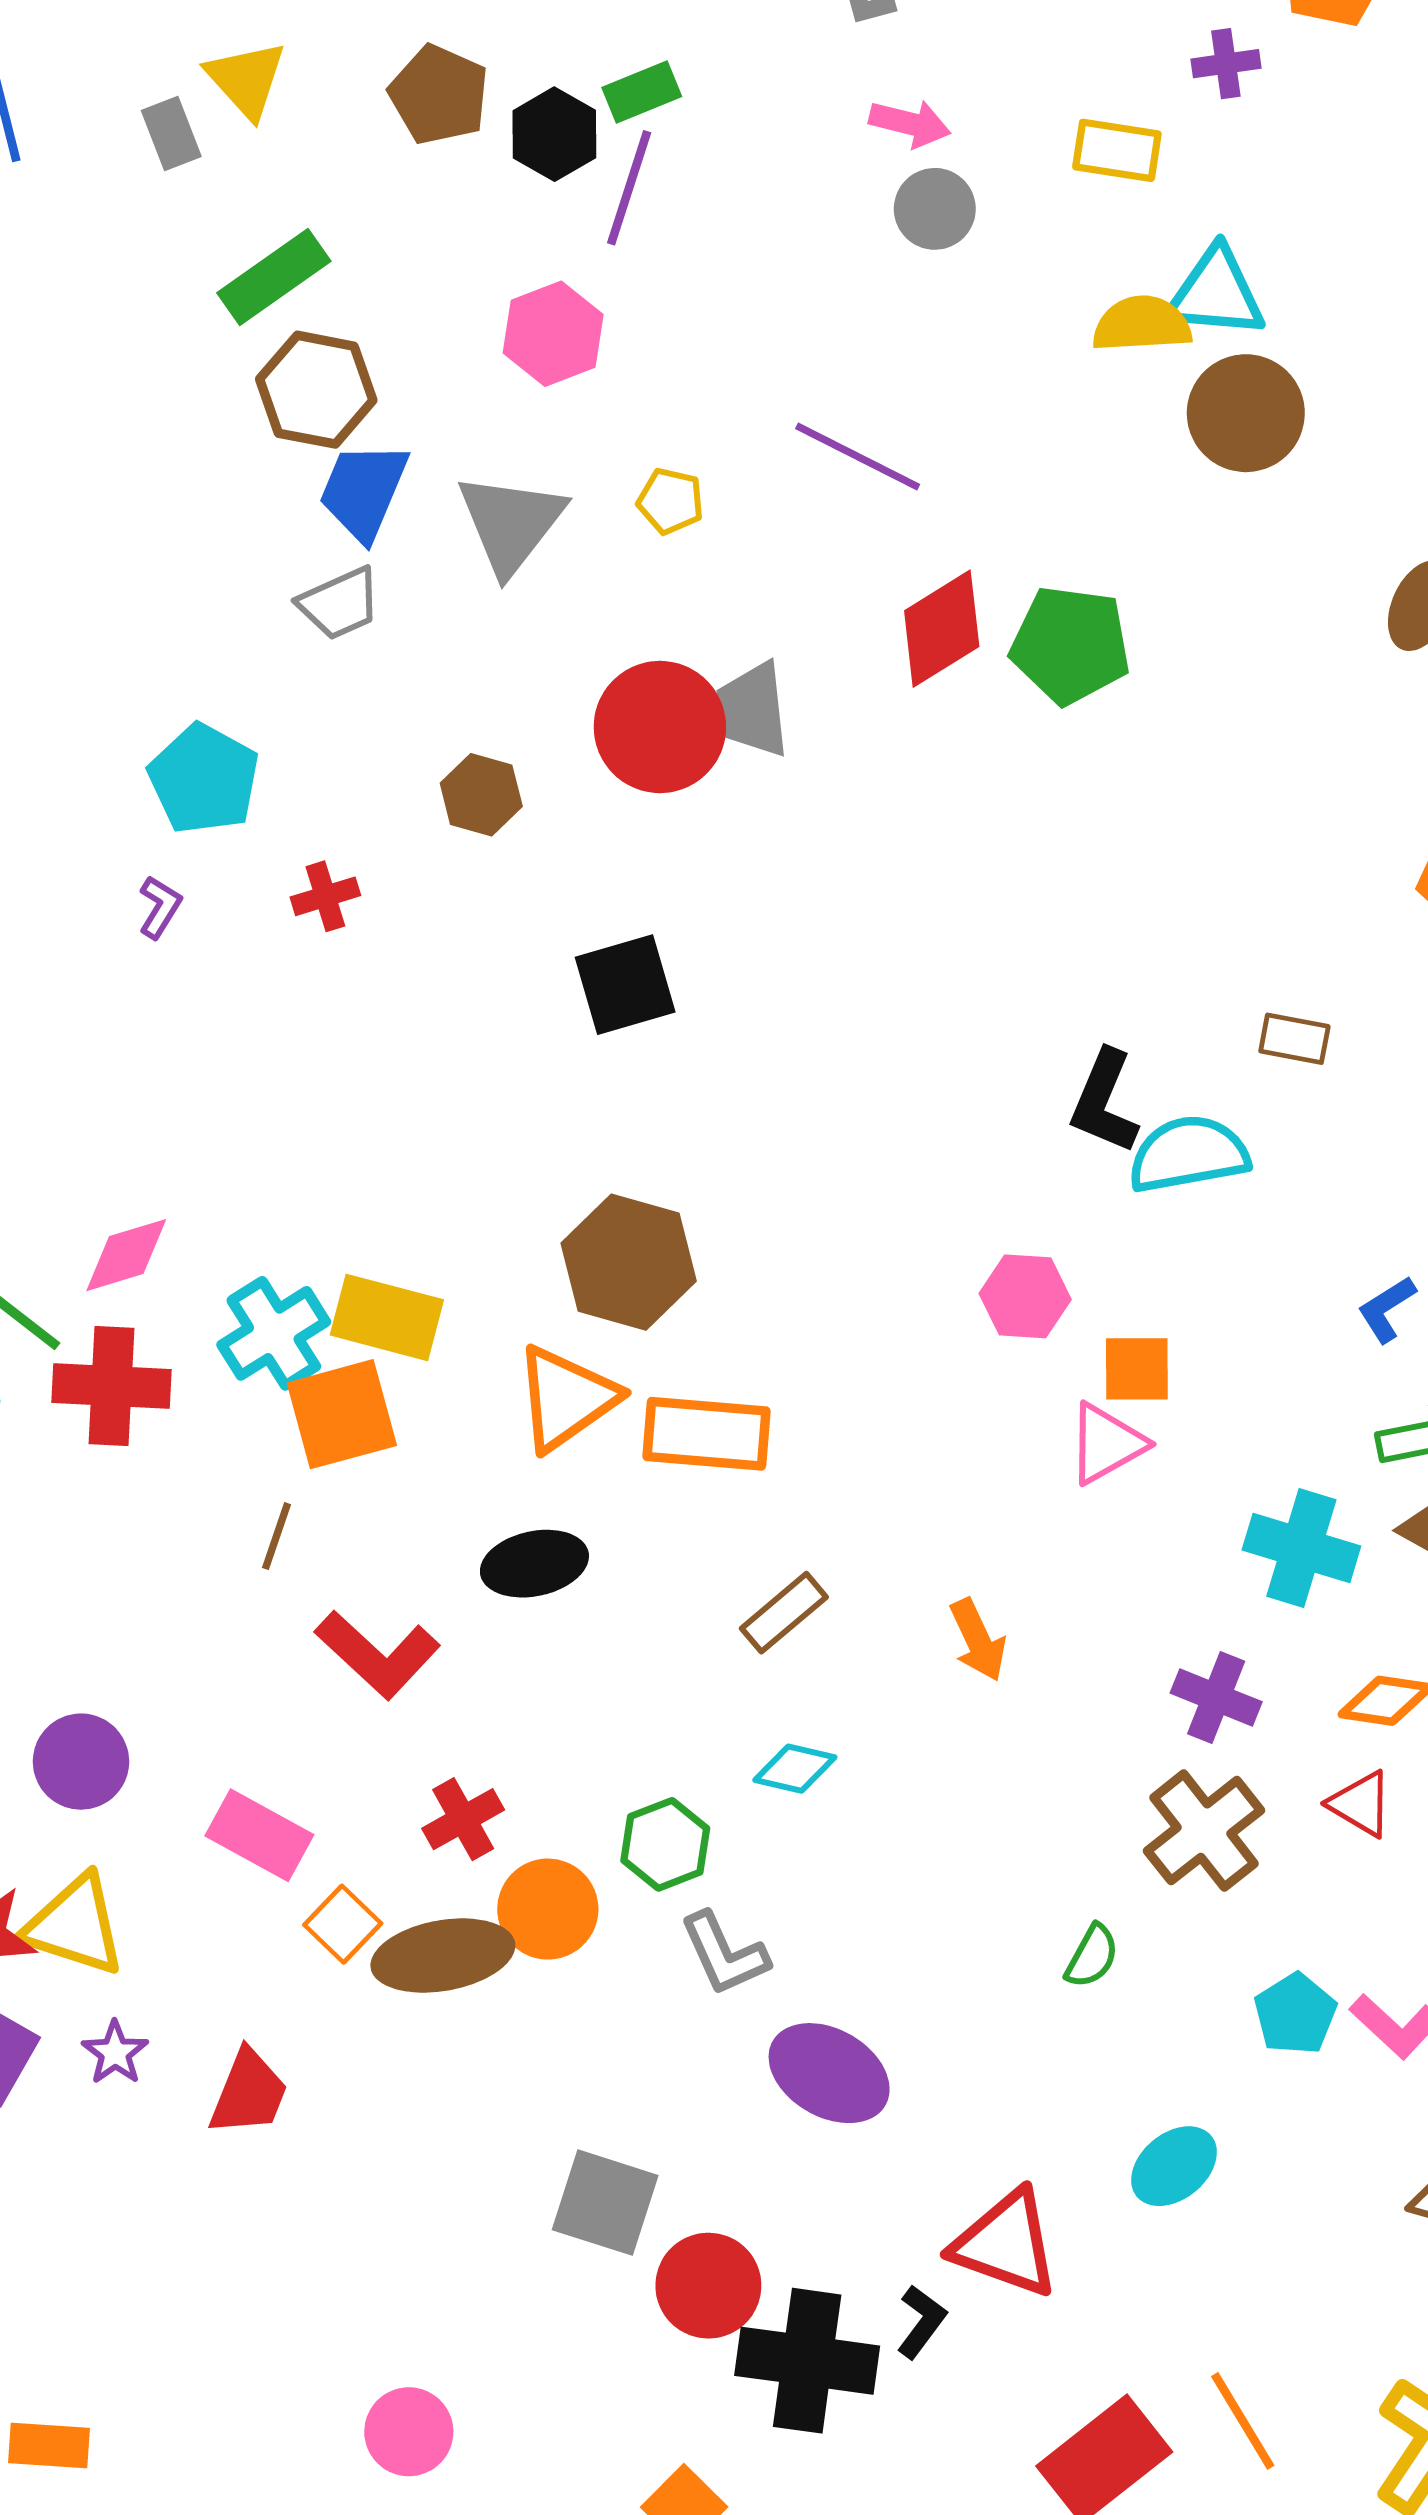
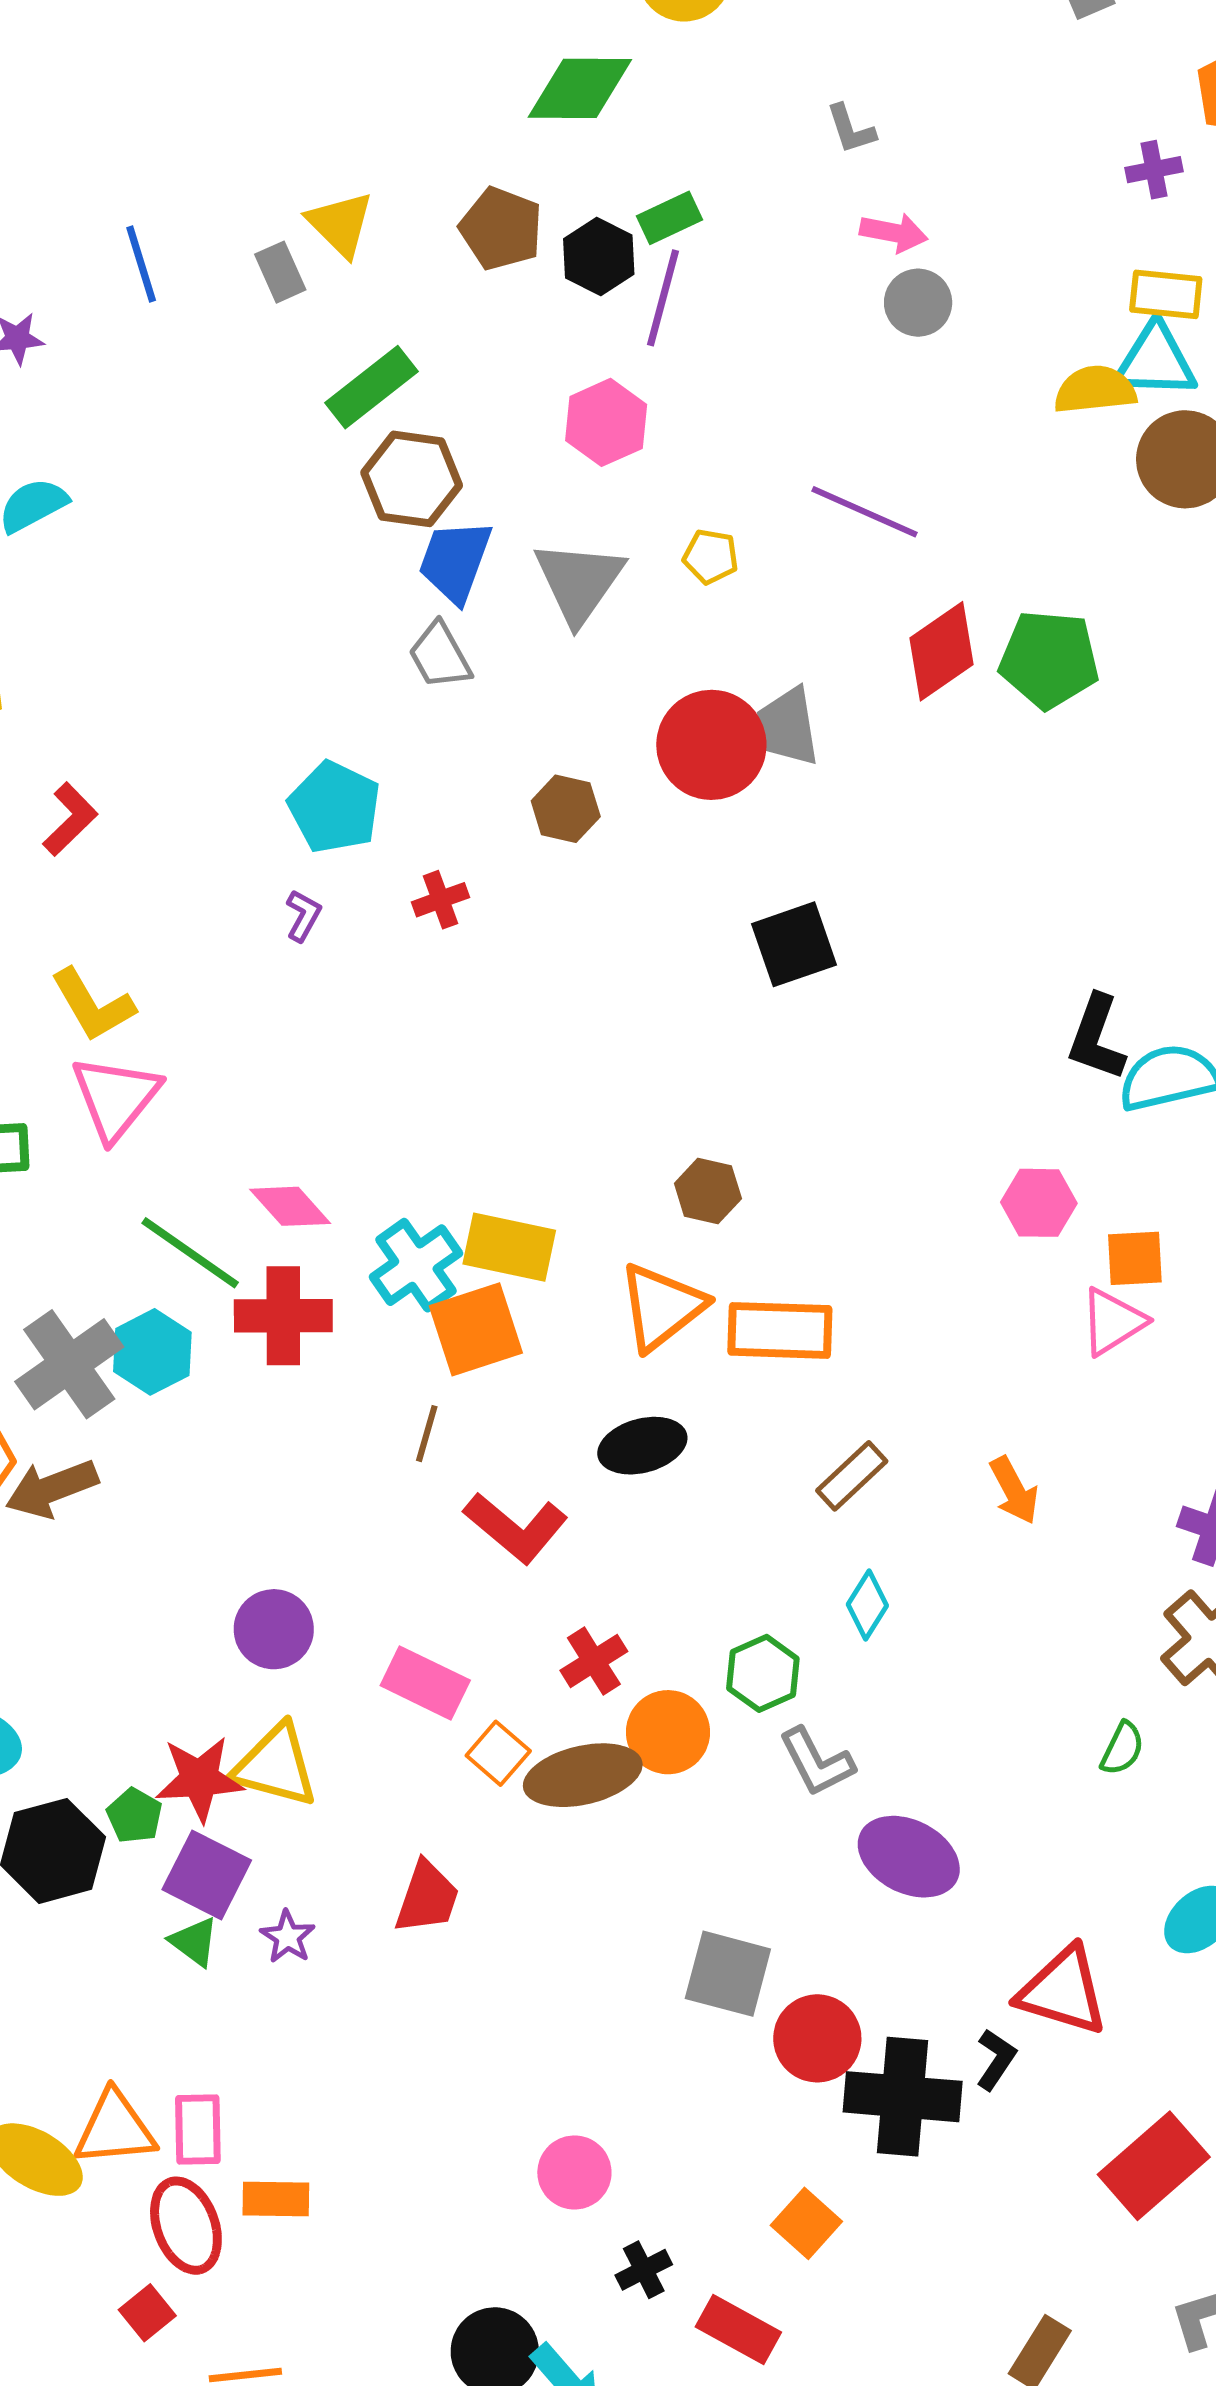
yellow rectangle: (1117, 150) -> (1166, 294), moved
gray trapezoid: (340, 603) -> (440, 656), turned 88
black square: (625, 985) -> (794, 944), moved
pink diamond: (126, 1255) -> (290, 1206), turned 68
brown hexagon: (629, 1262) -> (708, 1191), size x0.6
cyan diamond: (795, 1769) -> (867, 1605), turned -68
purple star: (115, 2053) -> (288, 1937), moved

